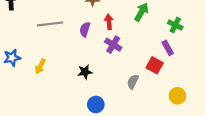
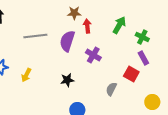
red arrow: (109, 22) -> (87, 26), moved
green cross: (175, 25) -> (142, 37), moved
purple semicircle: (85, 29) -> (67, 41), size x1.5

